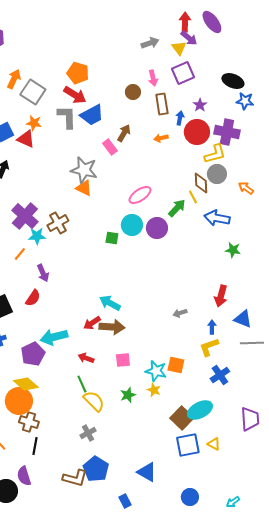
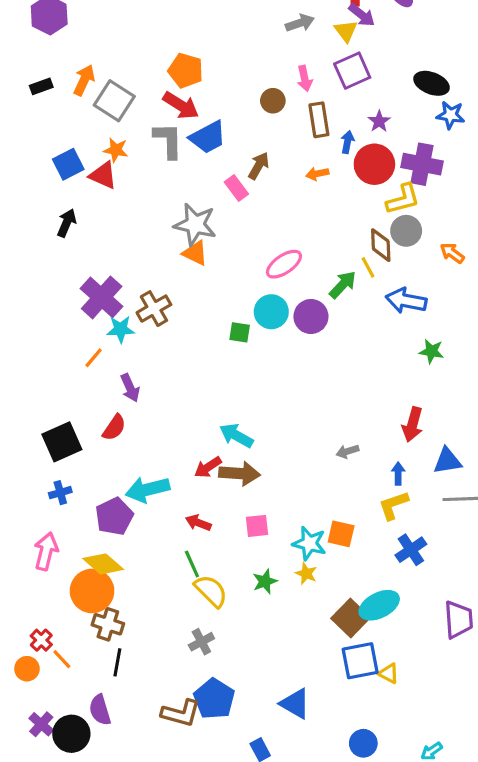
blue triangle: (243, 319) -> (447, 461), turned -30
yellow triangle: (214, 444) -> (389, 673), moved

